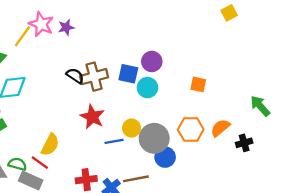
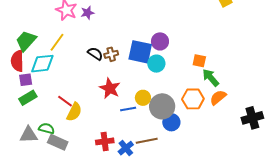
yellow line: (22, 36) -> (57, 42), moved
blue square: (128, 74) -> (140, 52), size x1.4
brown cross: (94, 77) -> (111, 54), size x0.6
green arrow: (260, 106) -> (211, 78), moved
black cross: (244, 143) -> (252, 118), moved, size x1.5
red line: (40, 163) -> (65, 101), moved

